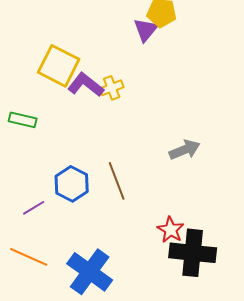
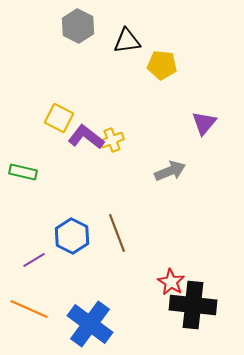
purple triangle: (146, 30) -> (204, 123), moved
yellow square: (59, 66) -> (59, 118), size x0.7
gray arrow: (185, 150) -> (170, 171), moved

